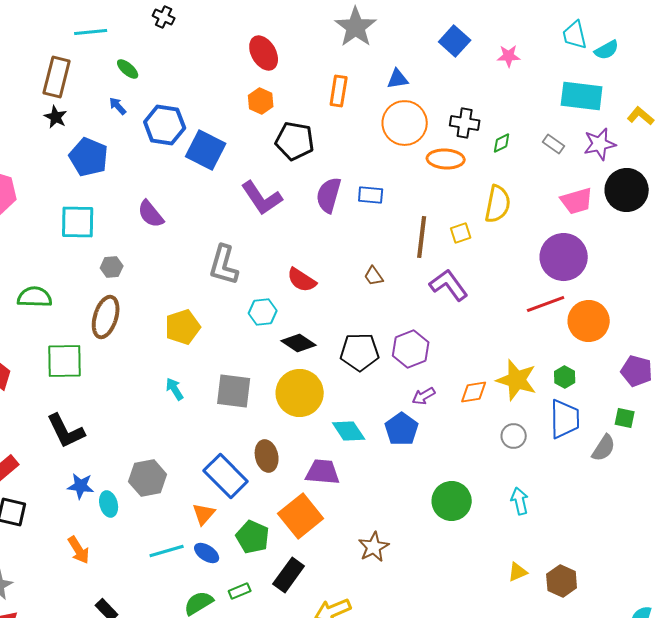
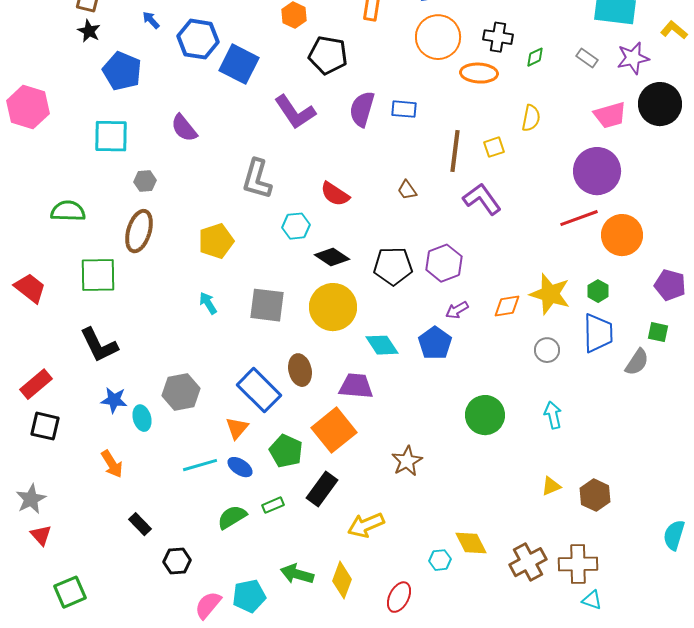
yellow semicircle: (498, 204) -> (531, 118), size x0.7

